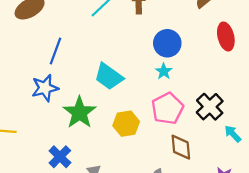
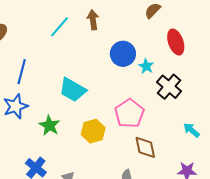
cyan star: (164, 71) -> (146, 66), moved
black cross: (210, 107) -> (169, 87), moved
green star: (79, 113) -> (49, 125), size x0.7

